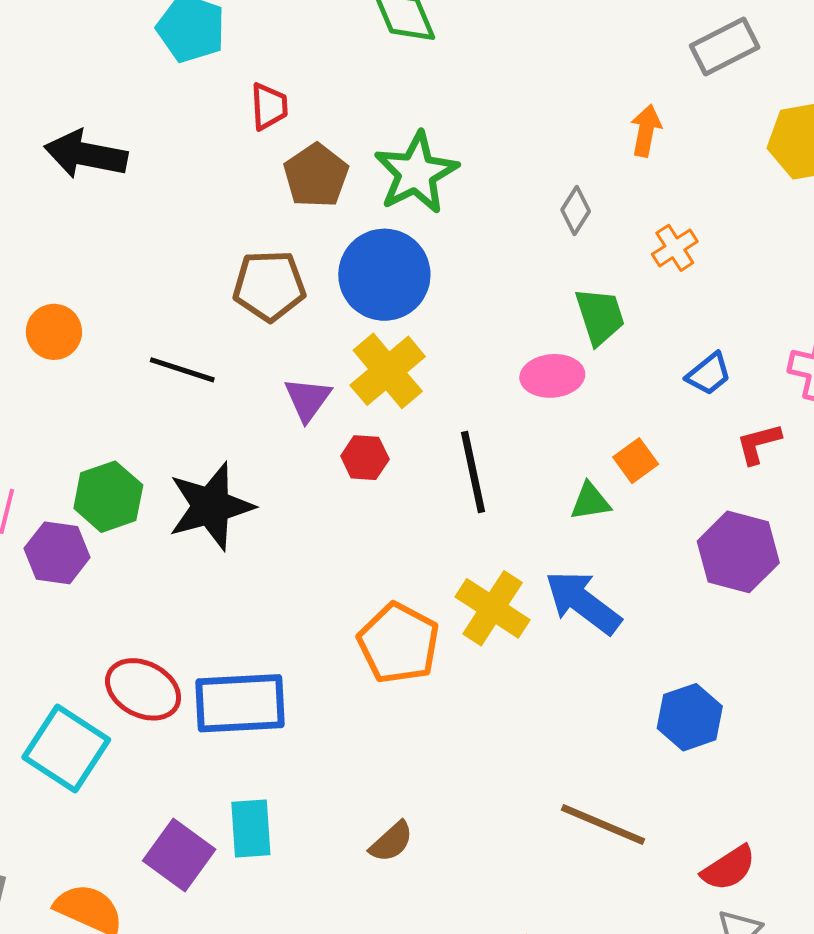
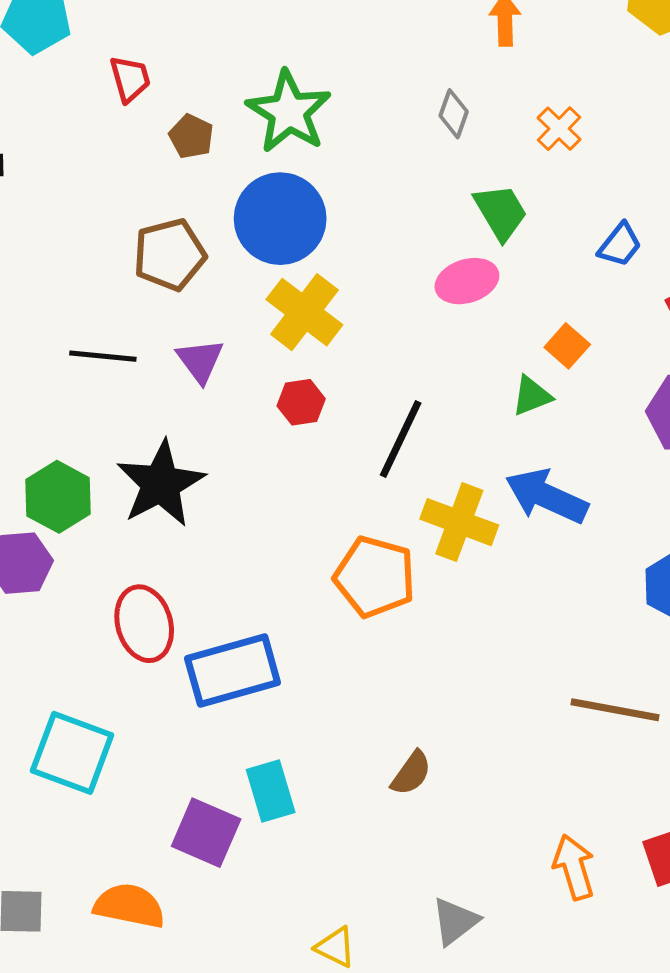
brown pentagon: (316, 176) -> (191, 136), size x0.7
purple triangle: (308, 399) -> (200, 361), moved
black line: (473, 472) -> (401, 439), moved, turned 50
red ellipse: (143, 689) -> (144, 624), moved, turned 60

